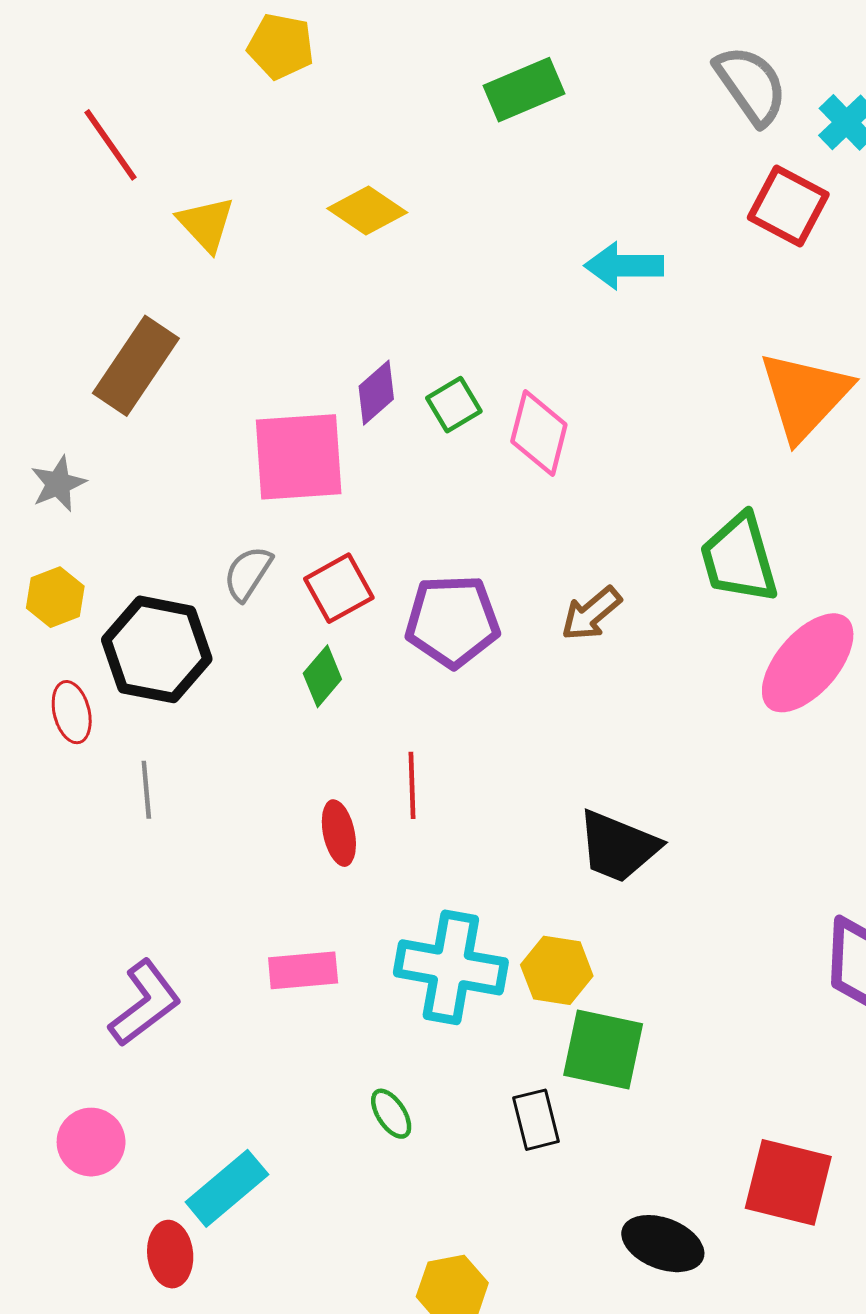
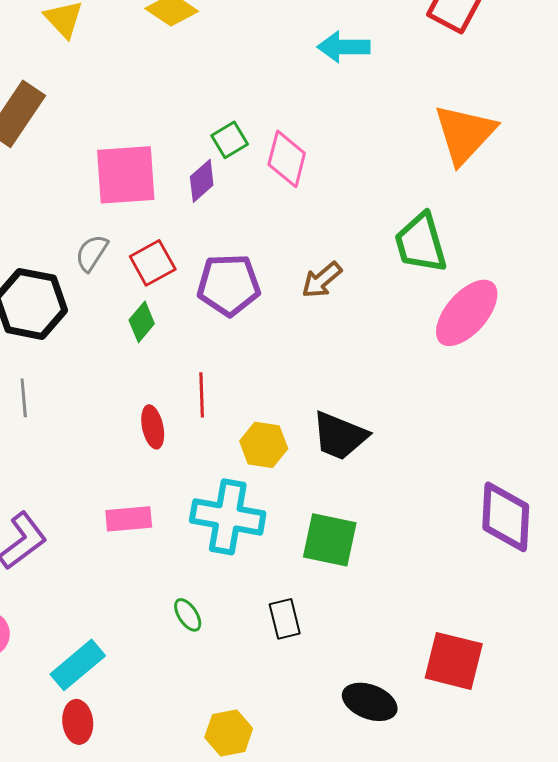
purple diamond: (376, 393) -> (202, 181), moved
yellow hexagon: (557, 970) -> (264, 445), moved
green square: (603, 1050) -> (330, 540), moved
red ellipse: (170, 1254) -> (78, 722), moved

